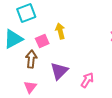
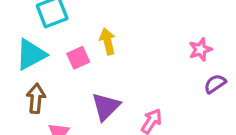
brown arrow: (31, 59) -> (36, 98), moved

